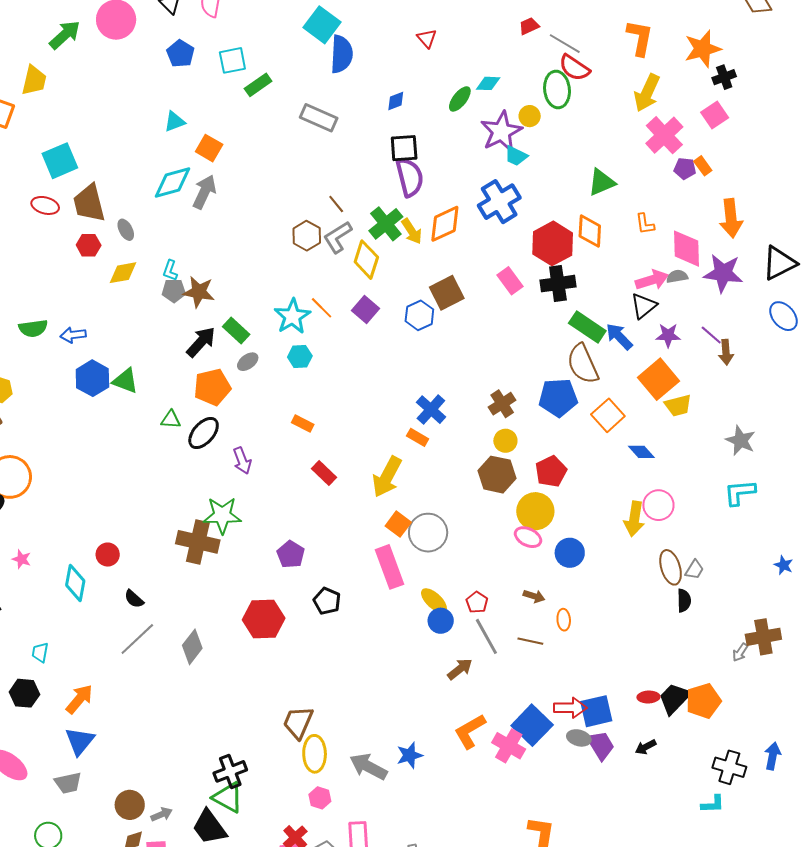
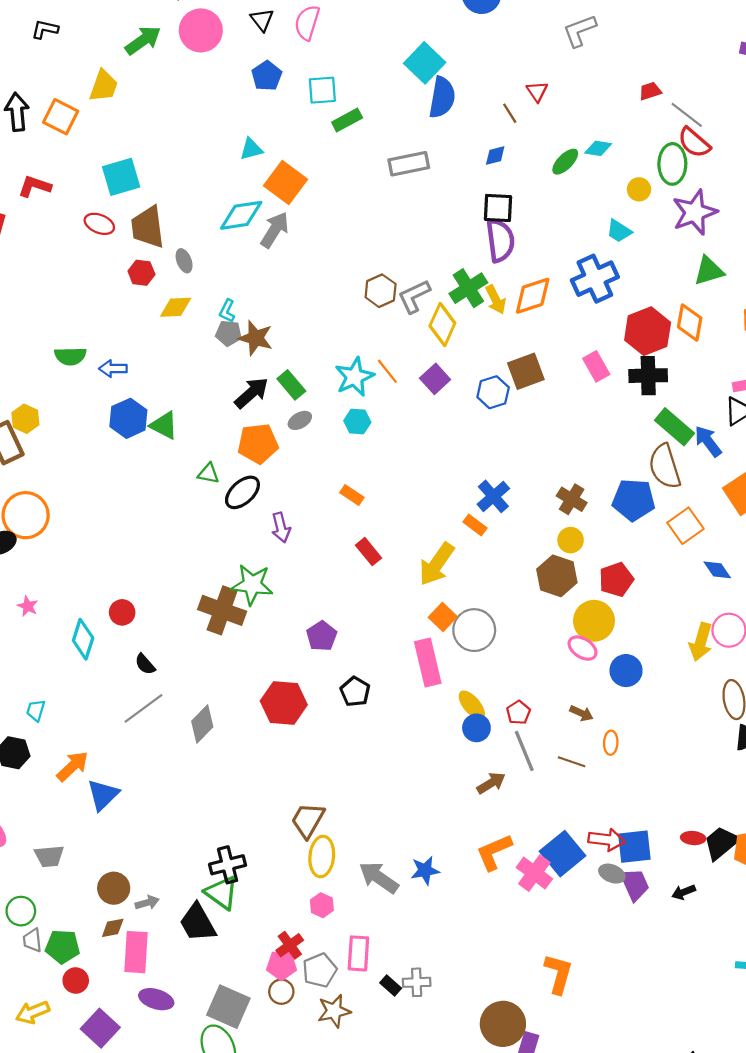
gray rectangle: (319, 118) -> (409, 164), turned -42
purple star: (501, 132) -> (695, 212), moved
orange square: (209, 148) -> (285, 183), size x1.4
brown line: (336, 204) -> (510, 113), moved
brown cross: (502, 404) -> (572, 499), turned -32
blue triangle: (80, 741) -> (103, 795), moved

